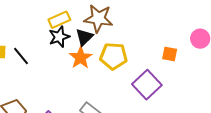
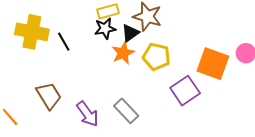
orange square: (170, 54) -> (213, 64), size x2.0

